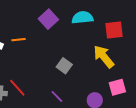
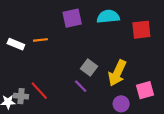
purple square: (48, 19) -> (72, 18), turned 30
yellow arrow: (104, 57) -> (117, 73), moved, turned -115
purple line: (57, 97) -> (81, 86), moved

